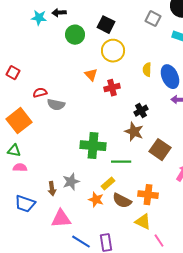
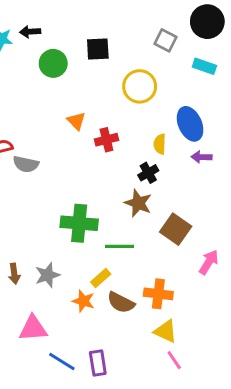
black square: (106, 25) -> (98, 49), turned -30
yellow circle: (113, 51) -> (140, 86), moved
yellow semicircle: (147, 70) -> (160, 144), moved
brown arrow: (52, 189) -> (14, 274), moved
yellow triangle: (143, 222) -> (166, 331), moved

